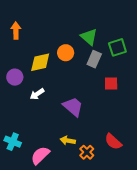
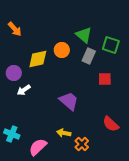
orange arrow: (16, 31) -> (15, 29), turned 140
green square: (117, 47) -> (111, 45), turned 36
white arrow: (37, 94) -> (24, 90), moved
red semicircle: (113, 142) -> (111, 124), moved

